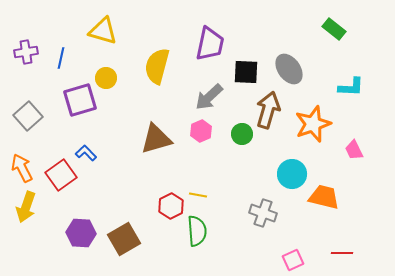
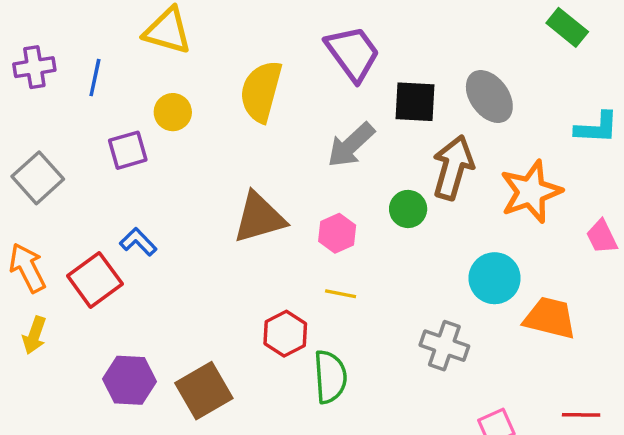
purple trapezoid: (210, 44) -> (353, 53), turned -48
purple square: (80, 100) -> (128, 150), size x0.7
pink hexagon: (201, 131) -> (337, 233), moved
yellow line: (198, 195) -> (341, 294), moved
yellow arrow: (26, 207) -> (34, 335), size x0.7

